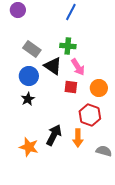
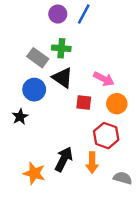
purple circle: (18, 10) -> (58, 14), moved
green cross: (68, 46) -> (61, 48), moved
pink arrow: (78, 67) -> (104, 79), moved, turned -30
black star: (28, 99) -> (20, 117), moved

